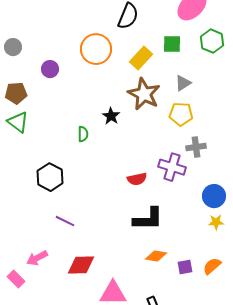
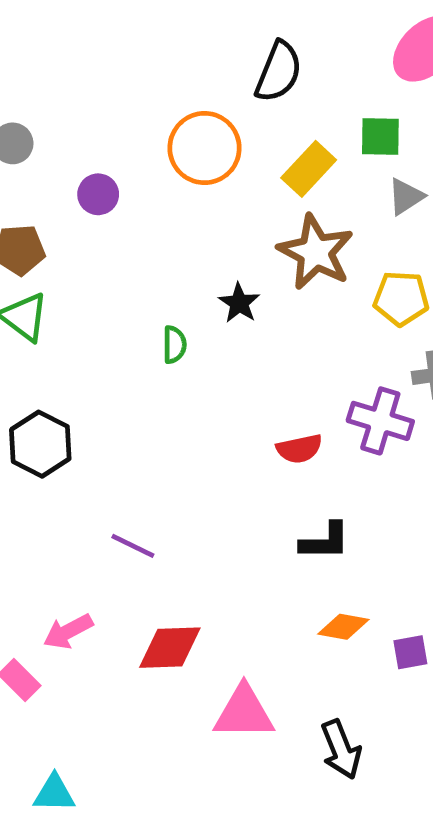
gray triangle: (183, 83) -> (406, 197), moved
black hexagon: (50, 177) -> (40, 444), moved
black L-shape: (148, 219) -> (325, 541), size x0.7

